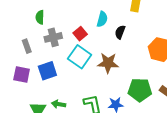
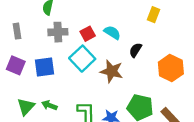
cyan semicircle: (102, 19) -> (112, 33), moved, turned -84
black semicircle: (120, 32) -> (135, 50), moved
gray rectangle: (27, 46) -> (17, 31), moved

